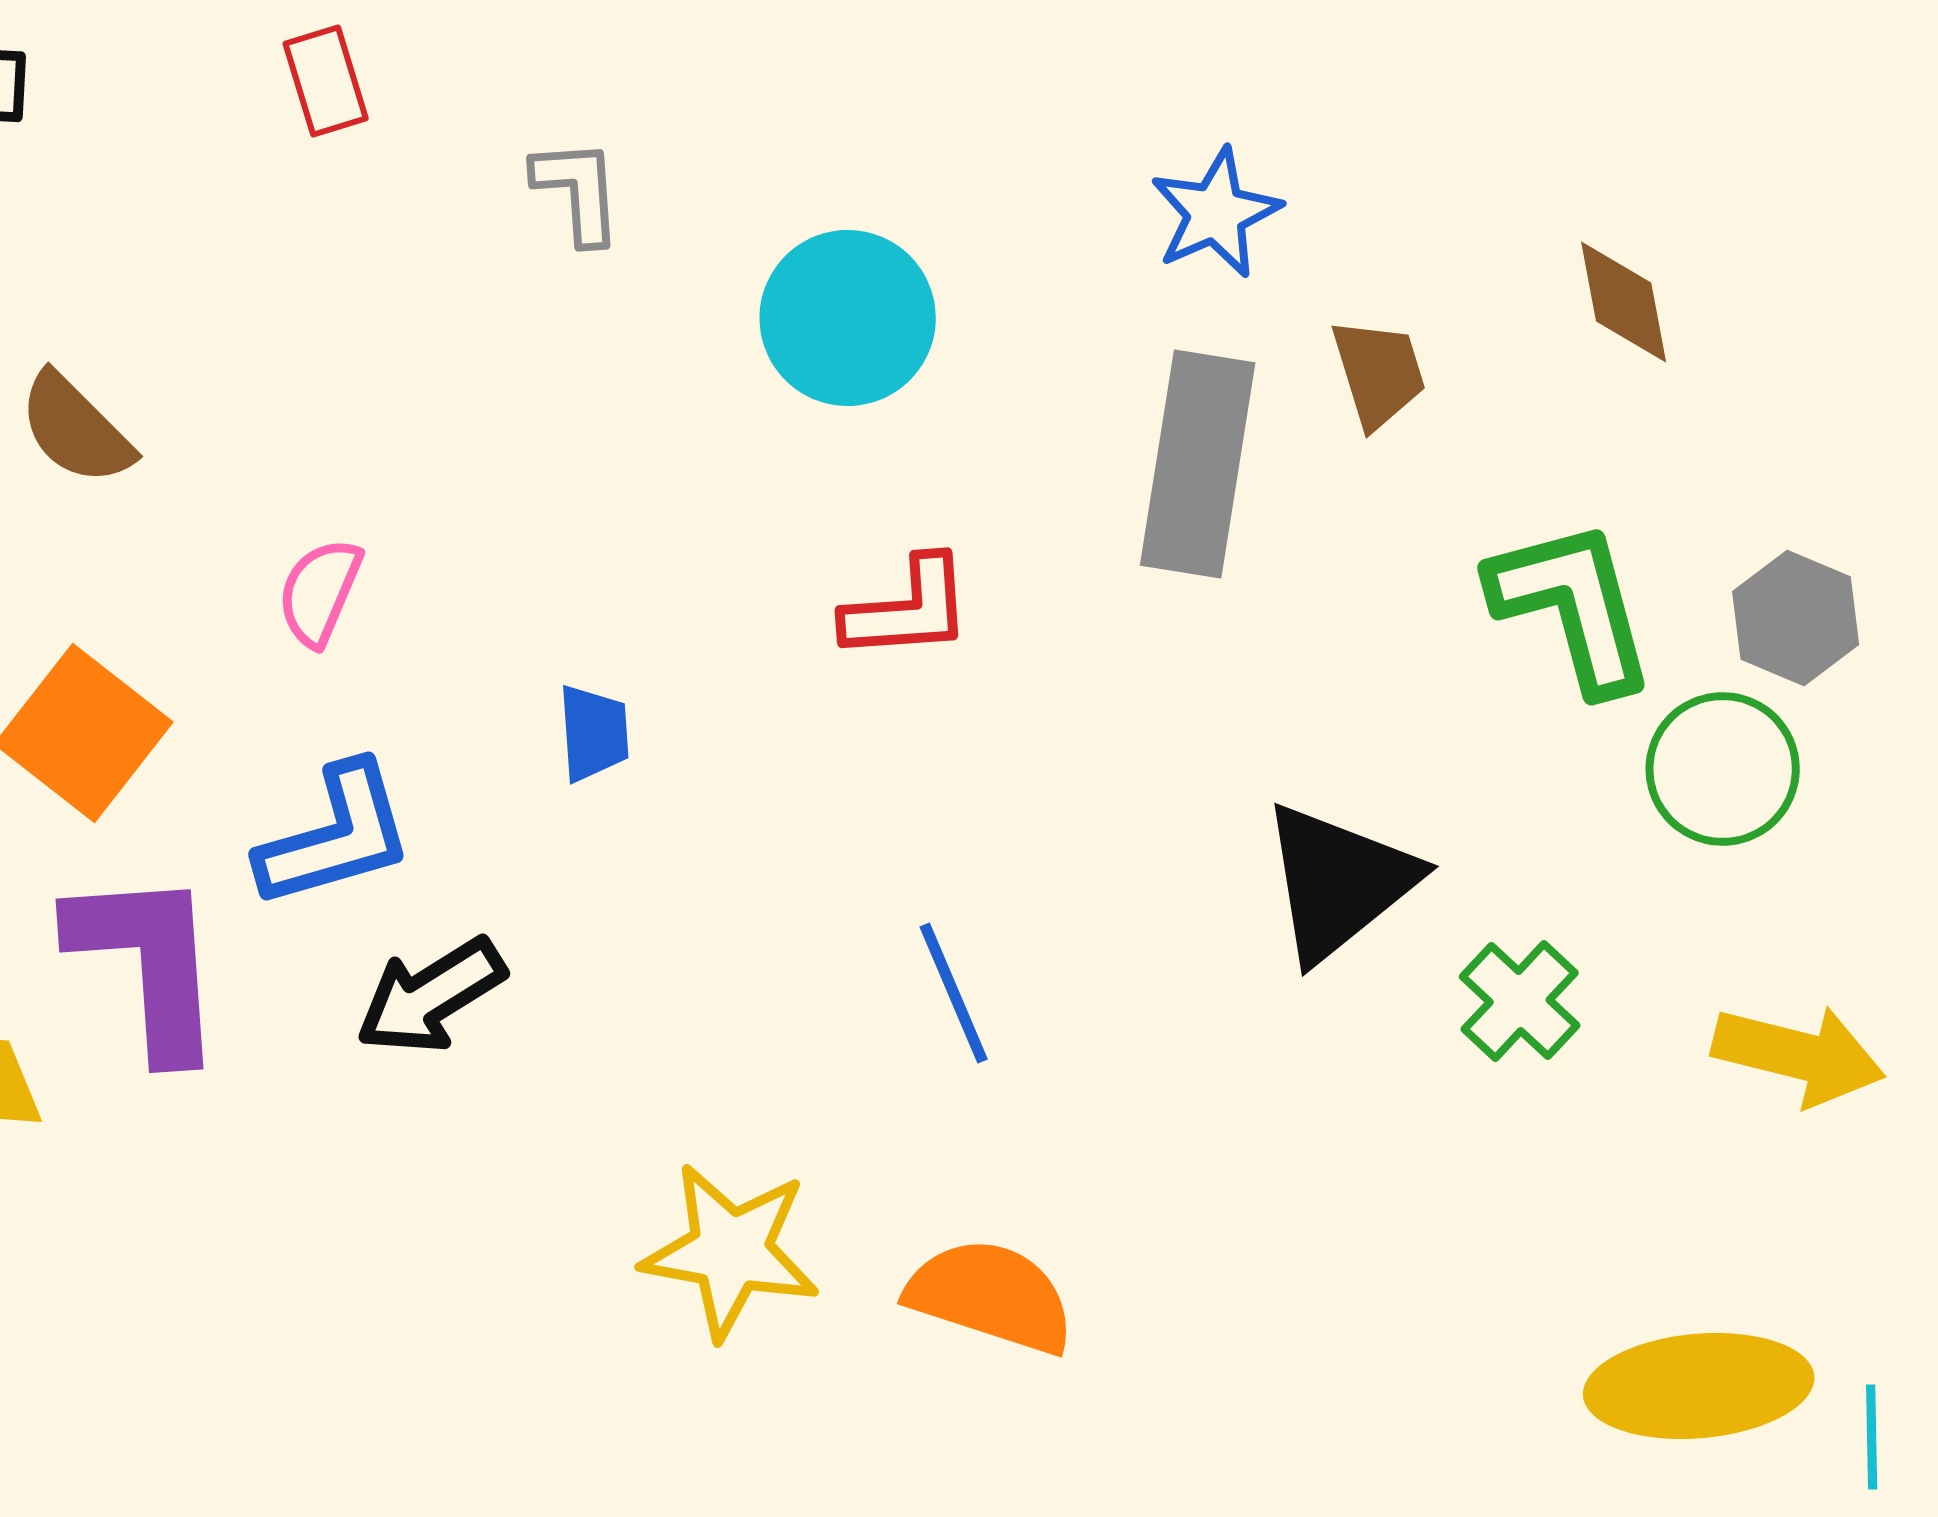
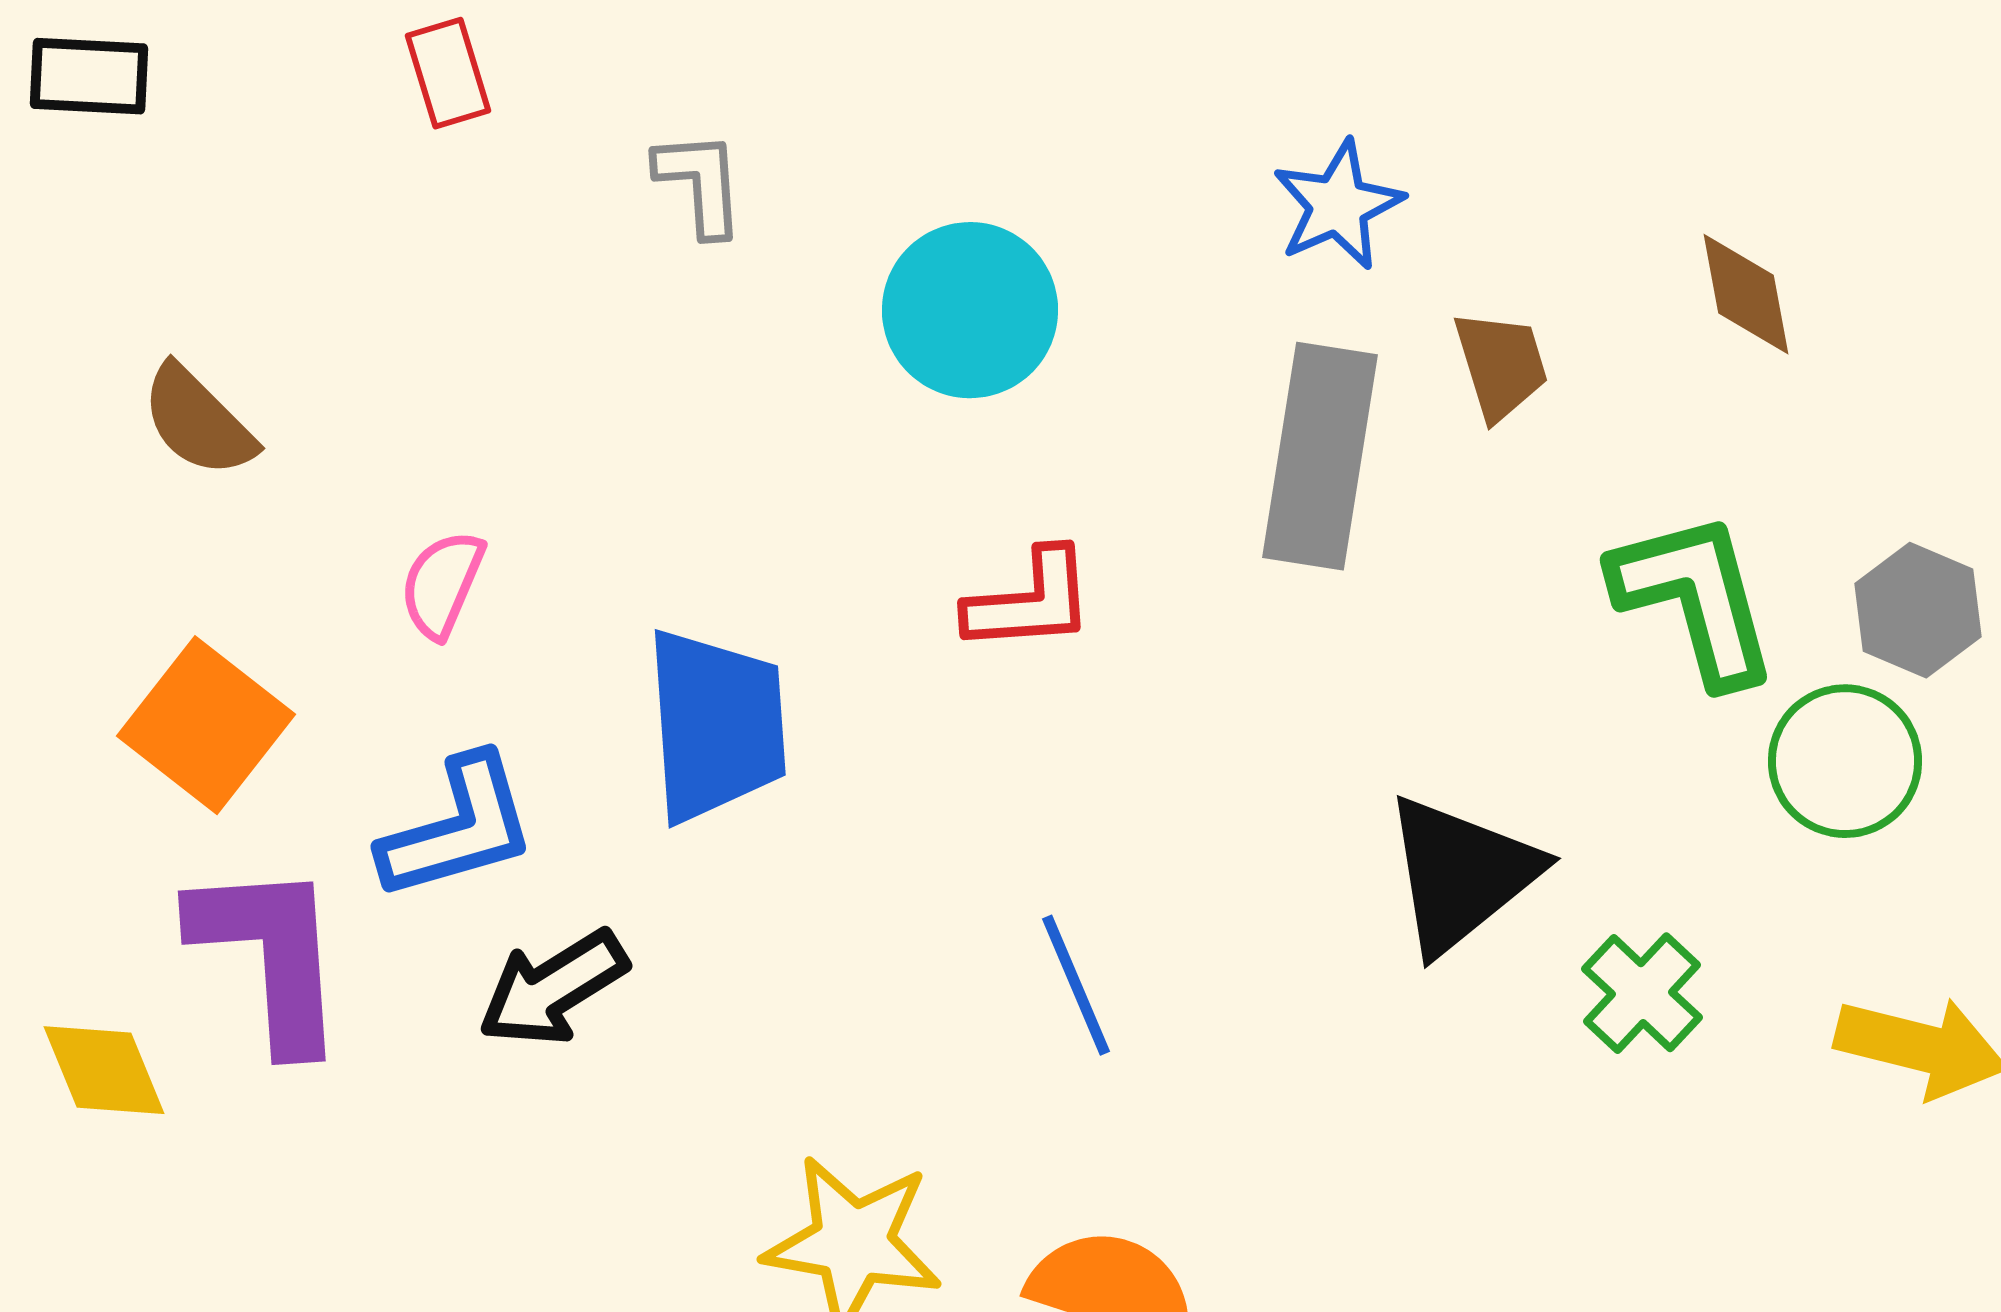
blue trapezoid: (594, 733) -> (716, 725), size x2.0

